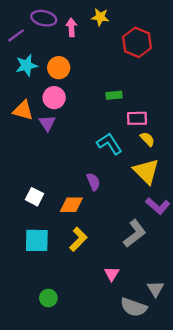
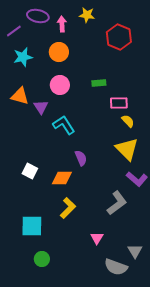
orange circle: (59, 68) -> (59, 52), moved
pink circle: (54, 98) -> (60, 85), moved
cyan L-shape: (109, 144) -> (64, 125), moved
cyan square: (37, 240) -> (32, 226), moved

